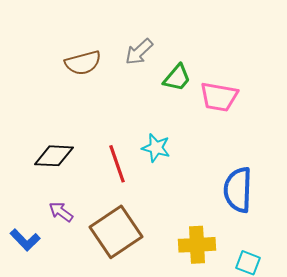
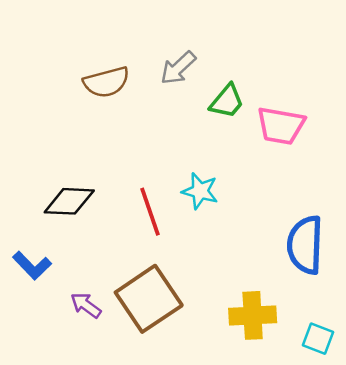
purple arrow: (61, 212) -> (86, 305), moved
blue L-shape: (25, 240) -> (32, 265), moved

